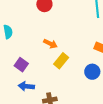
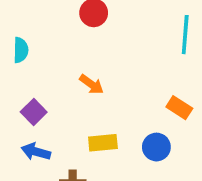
yellow rectangle: (61, 61) -> (103, 143), moved, turned 35

